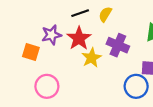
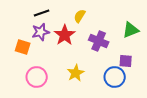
black line: (80, 13) -> (42, 13), moved
yellow semicircle: (105, 14) -> (80, 16), moved
yellow star: (92, 58) -> (76, 73), moved

